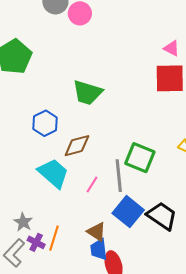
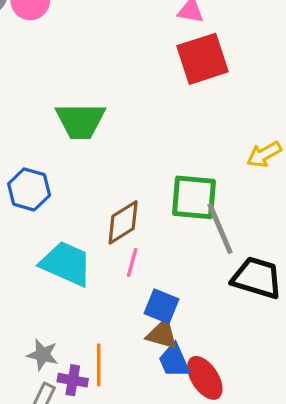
brown diamond: (77, 146) -> (123, 222), moved
gray line: (119, 176) -> (220, 228), moved
blue square: (128, 212) -> (162, 306), moved, size x0.7

